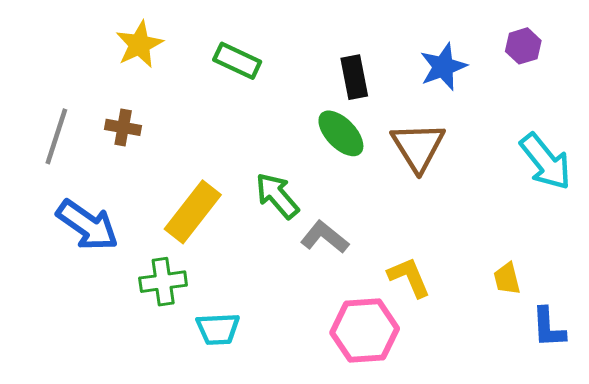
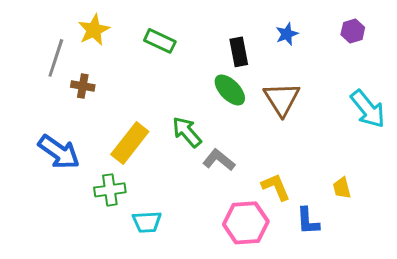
blue star: (443, 67) -> (287, 34), moved, size x0.7
gray line: (56, 136) -> (56, 58), moved
blue L-shape: (548, 328) -> (308, 221), moved

